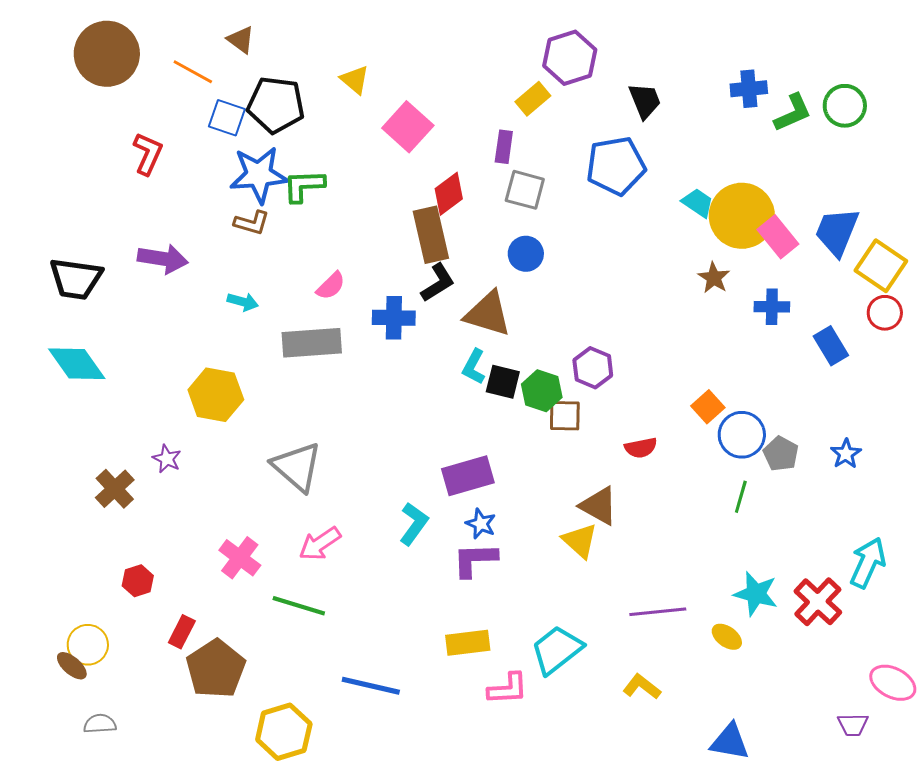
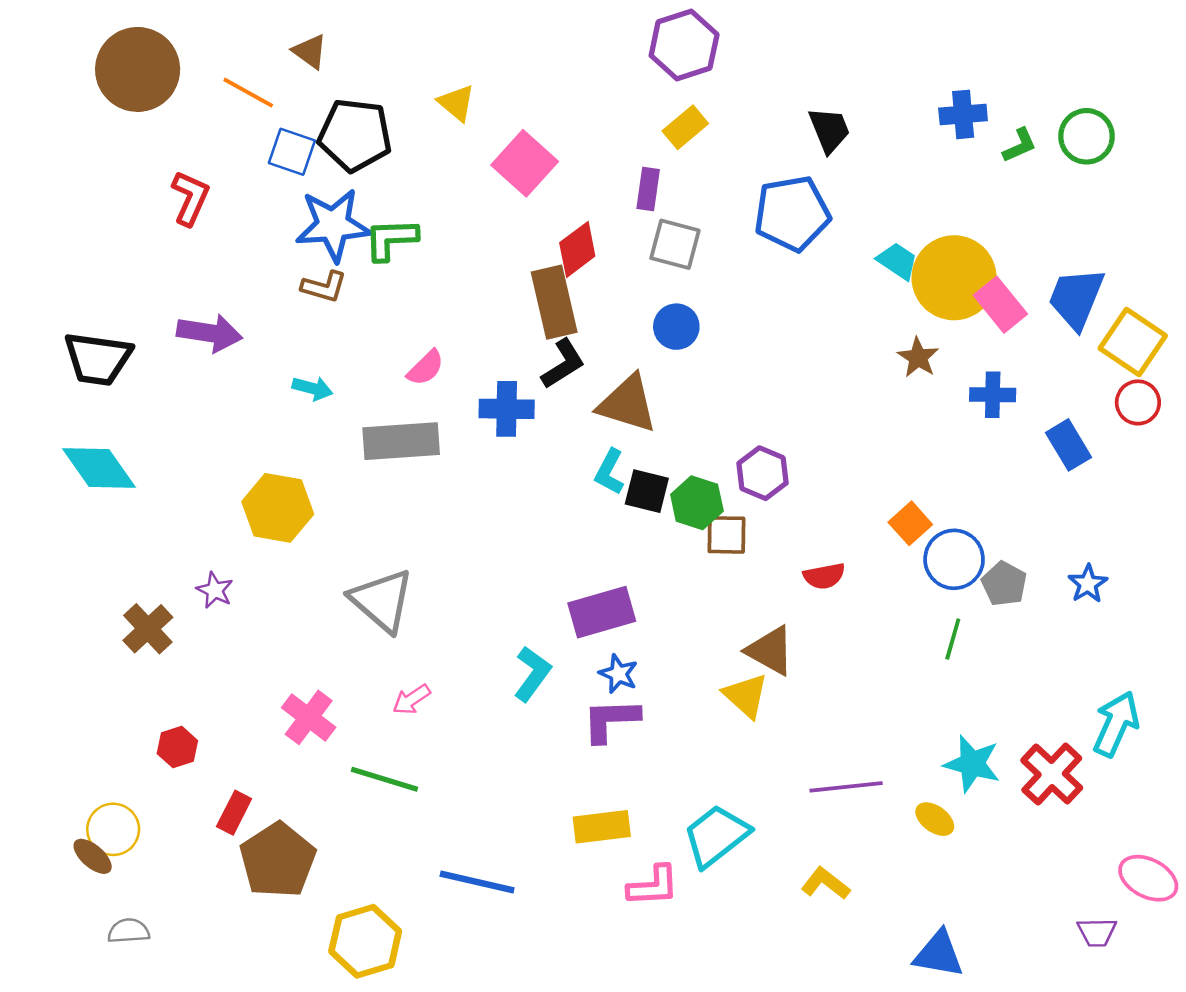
purple hexagon: (570, 58) -> (684, 45), moved
green L-shape: (793, 113) -> (1020, 145), size x0.7
pink arrow: (320, 544) -> (411, 699), size x0.7

